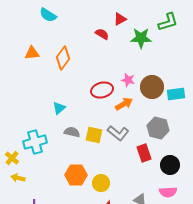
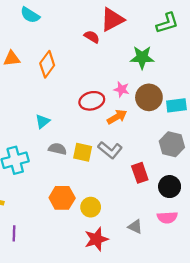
red triangle: (120, 19) -> (112, 20), size x1.6
green star: (141, 38) -> (142, 57), moved
gray hexagon: (158, 128) -> (172, 144), moved

